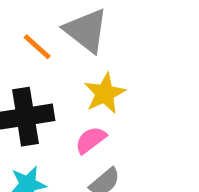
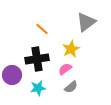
gray triangle: (86, 30) -> (86, 22), moved, turned 45

